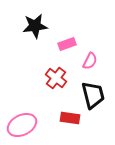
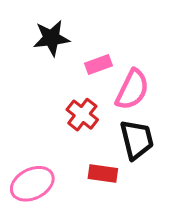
pink semicircle: (90, 61) -> (132, 90), size x1.6

